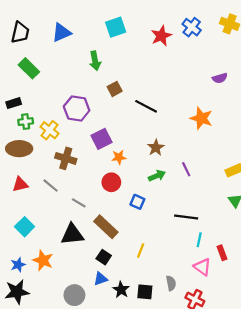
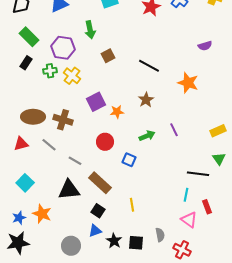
black rectangle: (14, 103) -> (26, 63), moved, turned -40
black line: (146, 106) -> (149, 66), moved
purple hexagon: (77, 108) -> (63, 48), moved
green cross: (26, 122) -> (50, 71), moved
yellow cross: (49, 130) -> (72, 76), moved
brown star: (156, 148) -> (146, 100), moved
brown ellipse: (19, 149) -> (33, 117), moved
orange star: (119, 157) -> (117, 112), moved
black line: (186, 217) -> (198, 174), moved
yellow line: (141, 251) -> (132, 205), turned -32

